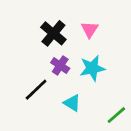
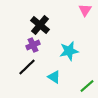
pink triangle: (90, 29) -> (85, 10), moved
purple cross: (60, 66) -> (33, 45), moved, turned 32

